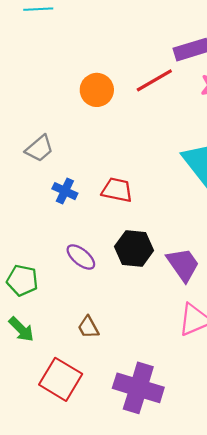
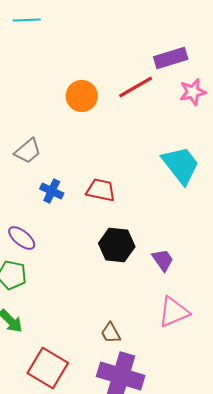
purple ellipse: (81, 257) -> (22, 238), moved
purple trapezoid: (183, 264) -> (163, 260), size x0.7
brown trapezoid: (88, 327) -> (111, 333), moved

